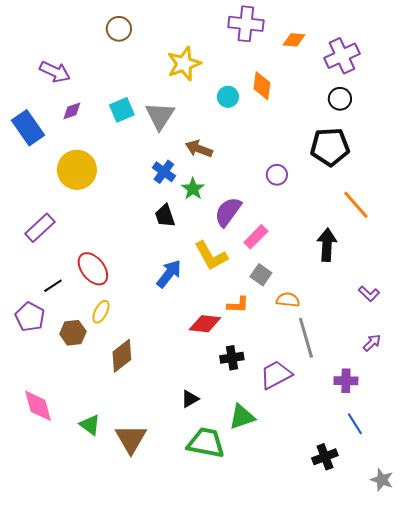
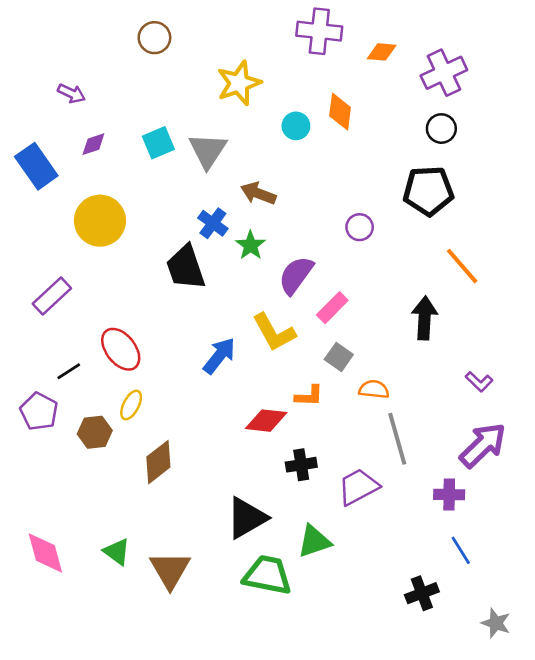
purple arrow: (55, 72) -> (71, 93), size x0.7
black trapezoid: (165, 216) -> (186, 267), moved, size x1.5
purple arrow: (372, 343) -> (483, 445), size x2.0
black triangle: (190, 399) -> (247, 518), size x1.8
pink diamond: (38, 406) -> (45, 553), moved

